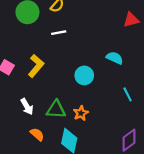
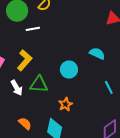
white line: (59, 33) -> (33, 29), moved
white arrow: (27, 107) -> (17, 88), moved
green triangle: (56, 109) -> (39, 84), moved

